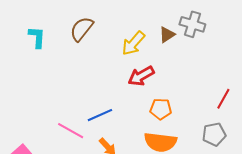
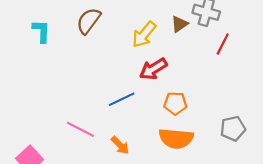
red line: (223, 99) -> (223, 44), moved
blue line: (100, 115) -> (122, 99), moved

